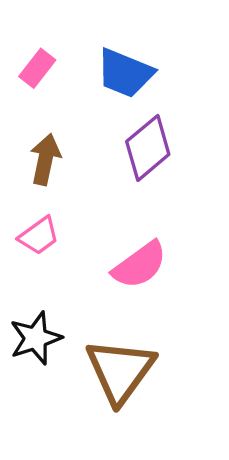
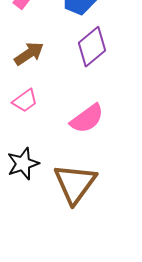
brown arrow: (45, 159) -> (29, 54), turned 44

